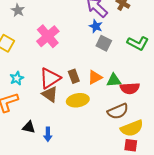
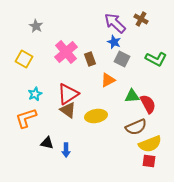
brown rectangle: (74, 76) -> (90, 59), moved
orange triangle: (95, 77) -> (108, 80), moved
red semicircle: (130, 88) -> (148, 104), turned -114

